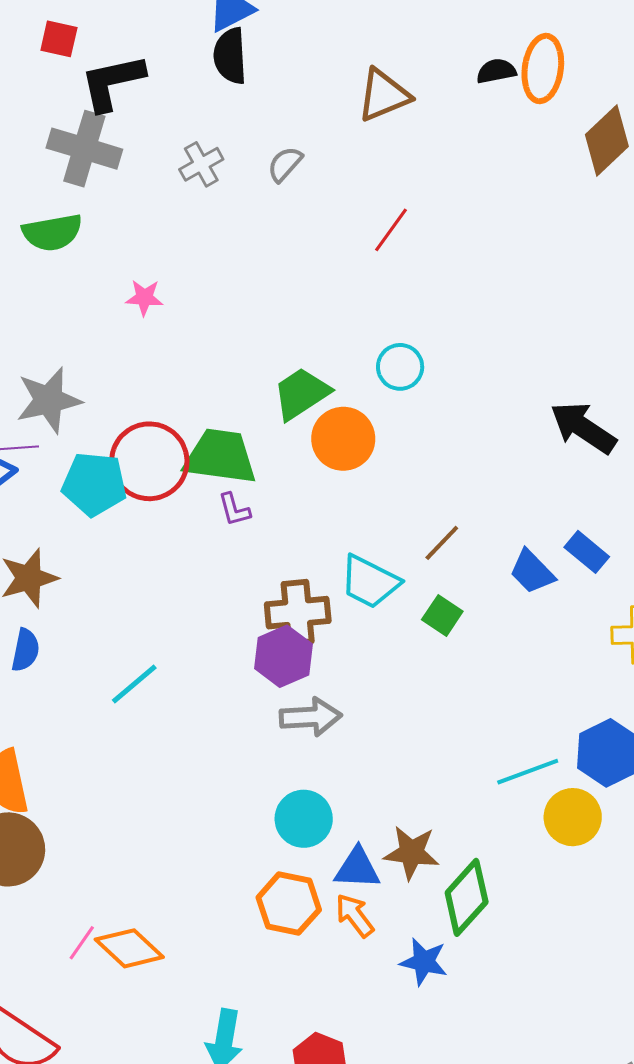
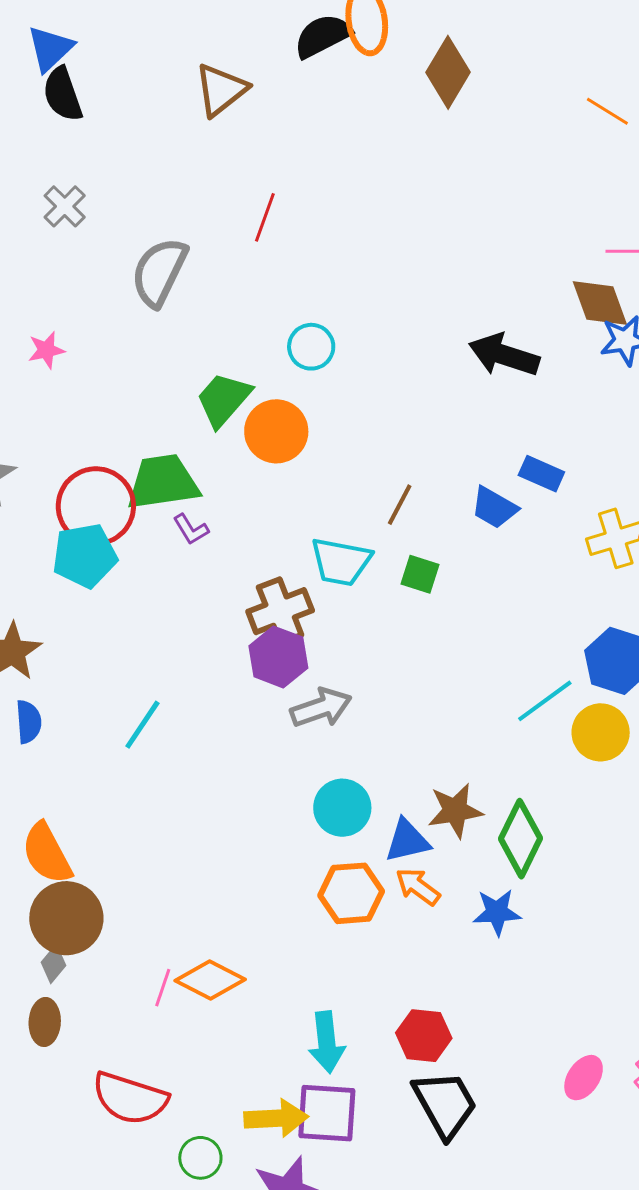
black semicircle: (496, 71) -> (323, 36), size x1.5
gray semicircle: (285, 164) -> (159, 272), moved, size x1.8
cyan pentagon: (94, 484) -> (85, 556), moved

